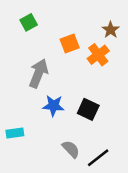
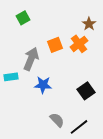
orange square: (70, 43) -> (55, 45), moved
black square: (88, 109) -> (86, 91), moved, turned 30
cyan rectangle: (15, 133) -> (11, 77), moved

